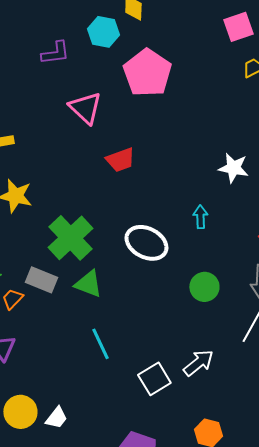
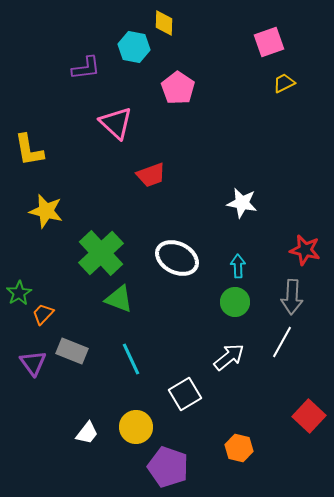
pink pentagon: (147, 73) -> (178, 88), size x0.7
white star: (233, 168) -> (242, 203), moved
cyan arrow: (200, 217) -> (238, 266), moved
gray rectangle: (41, 280) -> (72, 351), moved
white arrow: (198, 363) -> (229, 357), moved
yellow circle: (20, 412) -> (136, 427), moved

